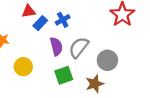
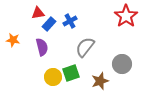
purple semicircle: (56, 46) -> (42, 47), moved
gray circle: (107, 60) -> (122, 64), moved
yellow circle: (23, 67) -> (53, 77), moved

